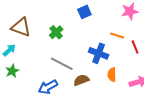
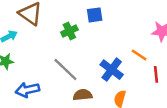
blue square: (84, 12) -> (95, 15), moved
blue arrow: (48, 87) -> (27, 90), moved

